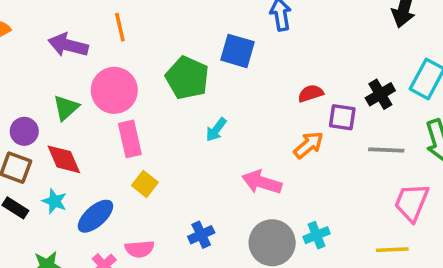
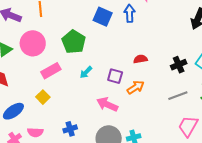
blue square: (237, 51) -> (103, 17), moved
purple square: (342, 117) -> (115, 76), moved
pink rectangle: (130, 139) -> (51, 71), moved, turned 66
gray line: (386, 150) -> (178, 96), turned -30

